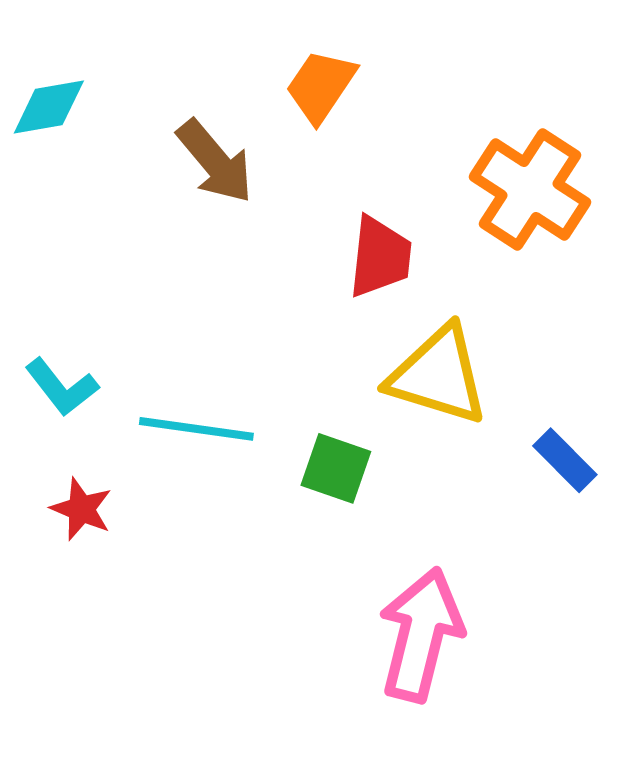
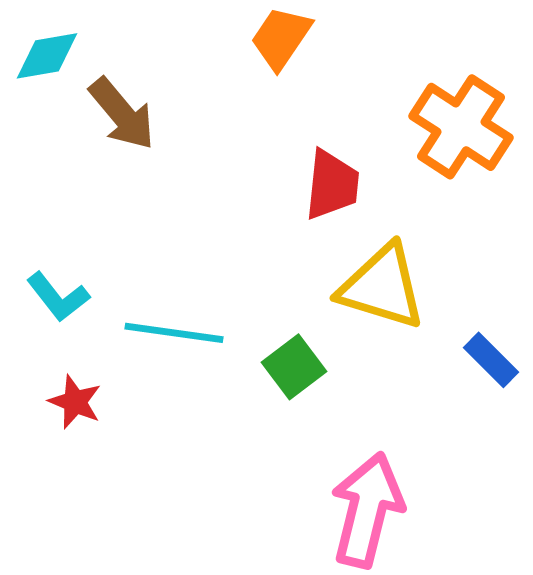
brown arrow: (215, 162) -> (122, 114), moved
green square: (336, 468) -> (294, 367), turned 34

